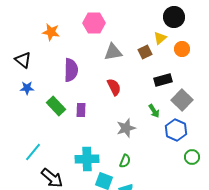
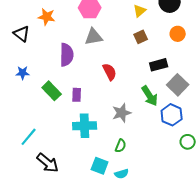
yellow triangle: (160, 38) -> (140, 11), moved
gray triangle: (113, 52) -> (94, 37), moved
black triangle: (23, 60) -> (22, 34), moved
green arrow: (154, 111) -> (150, 96), size x1.5
cyan cross: (87, 159) -> (85, 126), moved

